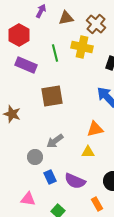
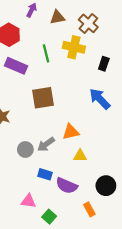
orange triangle: (95, 129) -> (71, 132), moved
gray circle: (35, 157) -> (25, 149), moved
blue rectangle: (50, 177) -> (45, 174), moved, turned -48
pink triangle: (28, 199) -> (28, 201), moved

